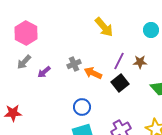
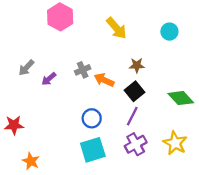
pink hexagon: (26, 33) -> (60, 17), moved
purple line: (119, 61) -> (132, 116), moved
brown star: (140, 62) -> (137, 65), moved

